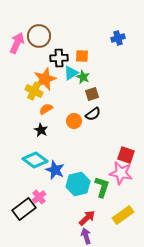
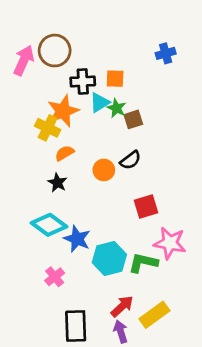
brown square: (92, 94) -> (133, 119), moved
red square: (126, 155) -> (146, 207), moved, turned -36
green L-shape: (102, 187) -> (143, 263), turned -95
black rectangle: (24, 209) -> (76, 326), moved, turned -55
yellow rectangle: (123, 215) -> (154, 315), moved

